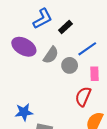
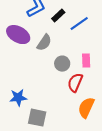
blue line: (87, 49) -> (79, 24), moved
gray circle: (70, 65) -> (62, 64), moved

